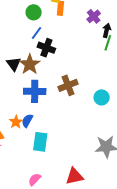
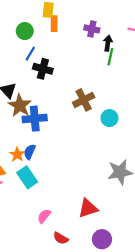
purple cross: (94, 16) -> (92, 29), turned -32
brown star: (30, 64) -> (20, 106), moved
brown cross: (68, 85) -> (84, 100), moved
cyan rectangle: (40, 142) -> (27, 177), moved, turned -36

